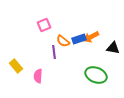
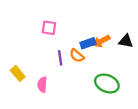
pink square: (44, 25) -> (49, 28), turned 32
orange semicircle: (63, 41) -> (77, 56), moved
black triangle: (113, 48) -> (126, 41), moved

